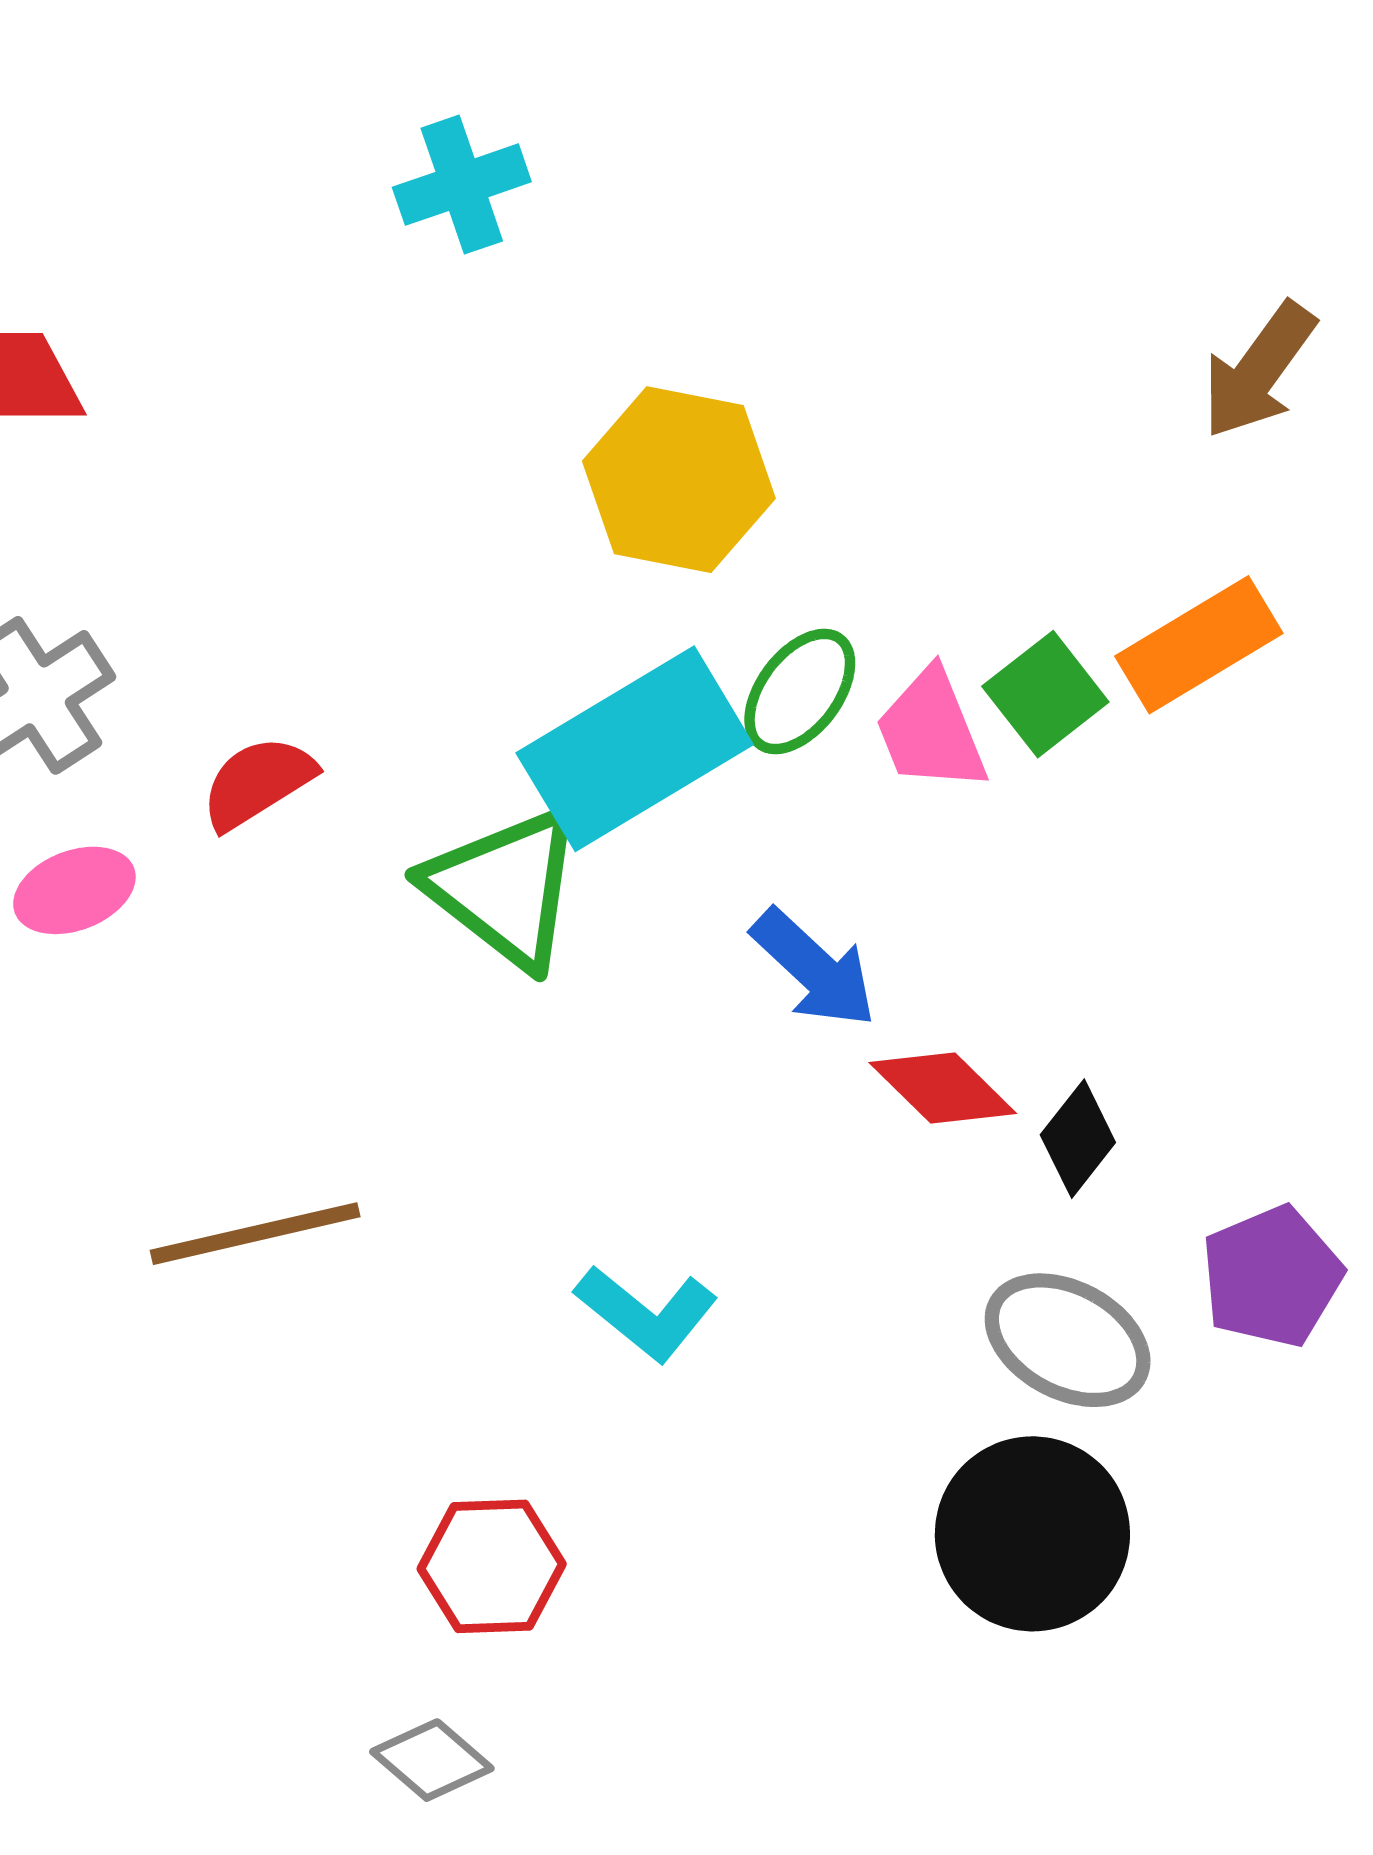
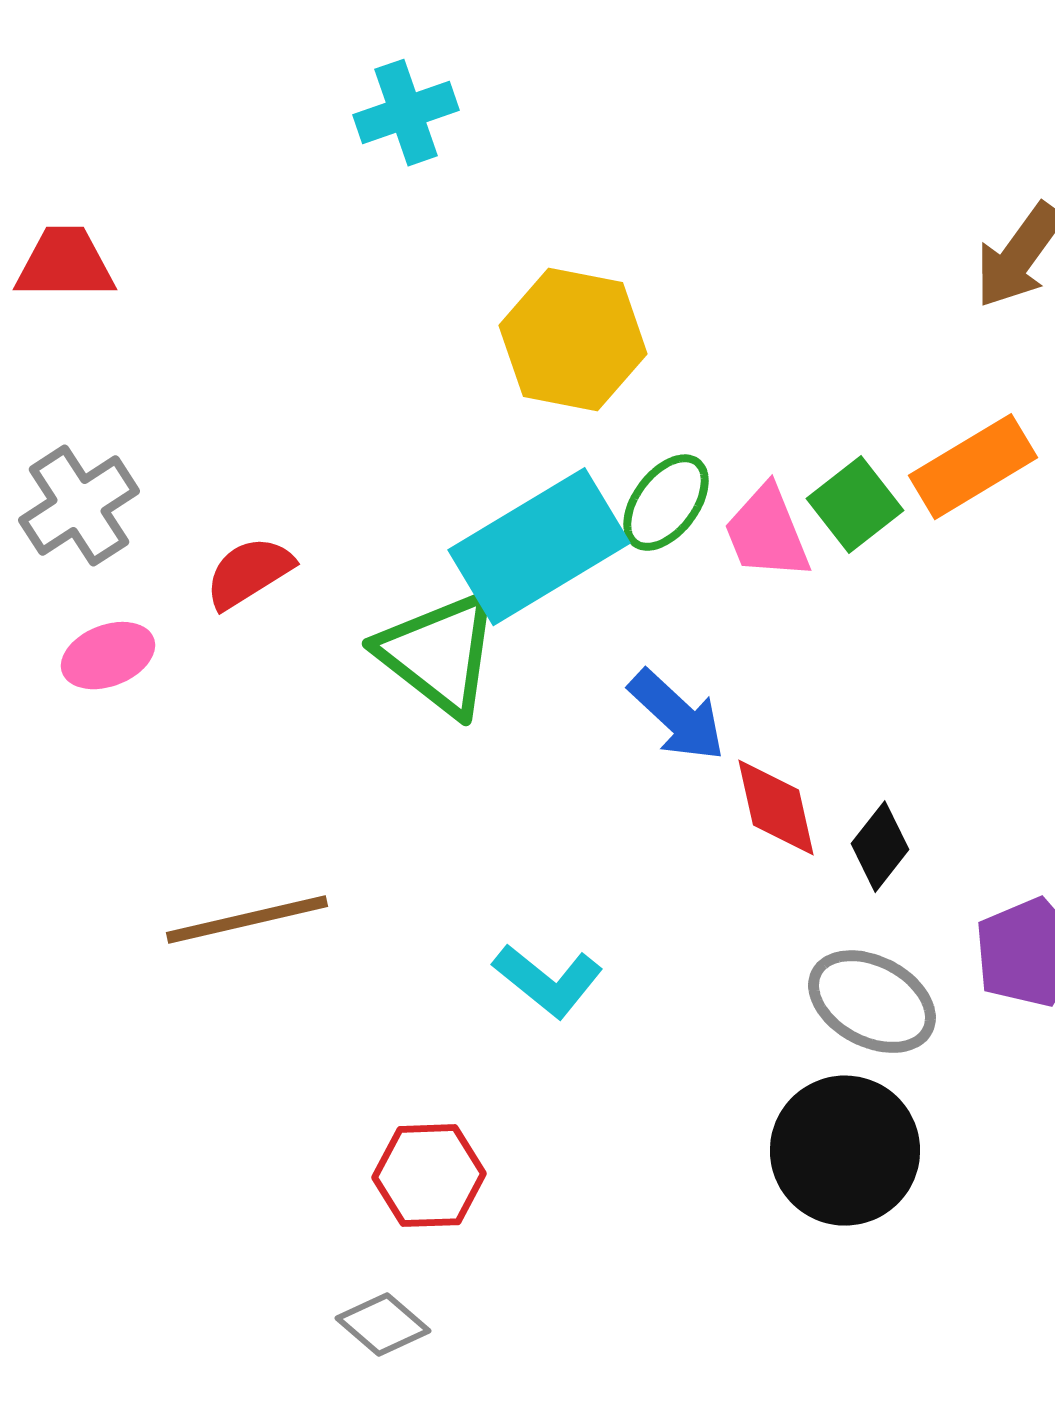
red diamond: (943, 1088) -> (776, 808), turned 33

